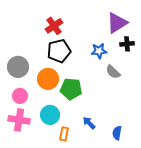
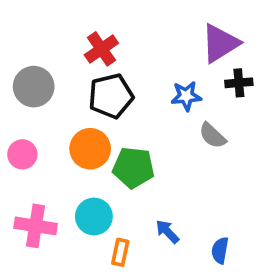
gray circle: (18, 67) -> (34, 87), moved
pink circle: (20, 96) -> (22, 154), moved

